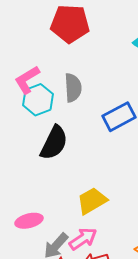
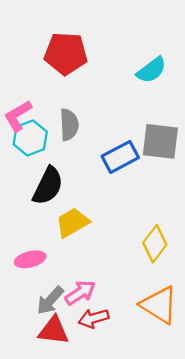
yellow trapezoid: (92, 201) -> (72, 223), moved
pink ellipse: (29, 221) -> (30, 259), moved

